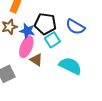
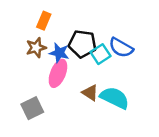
cyan square: (52, 40) -> (100, 54), moved
brown triangle: (36, 60) -> (90, 93), moved

